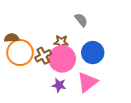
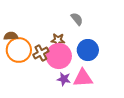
pink triangle: (87, 82) -> (83, 78), turned 35
purple star: (59, 85) -> (64, 79), moved

